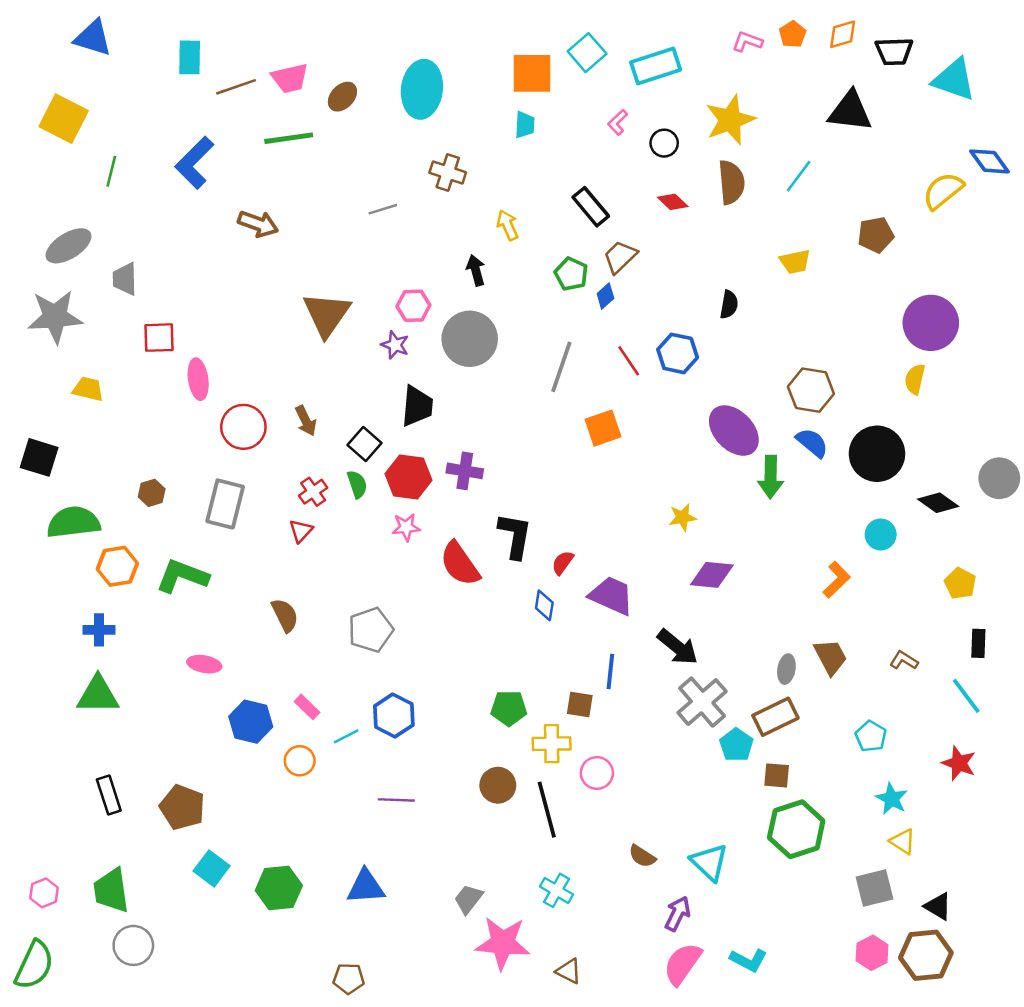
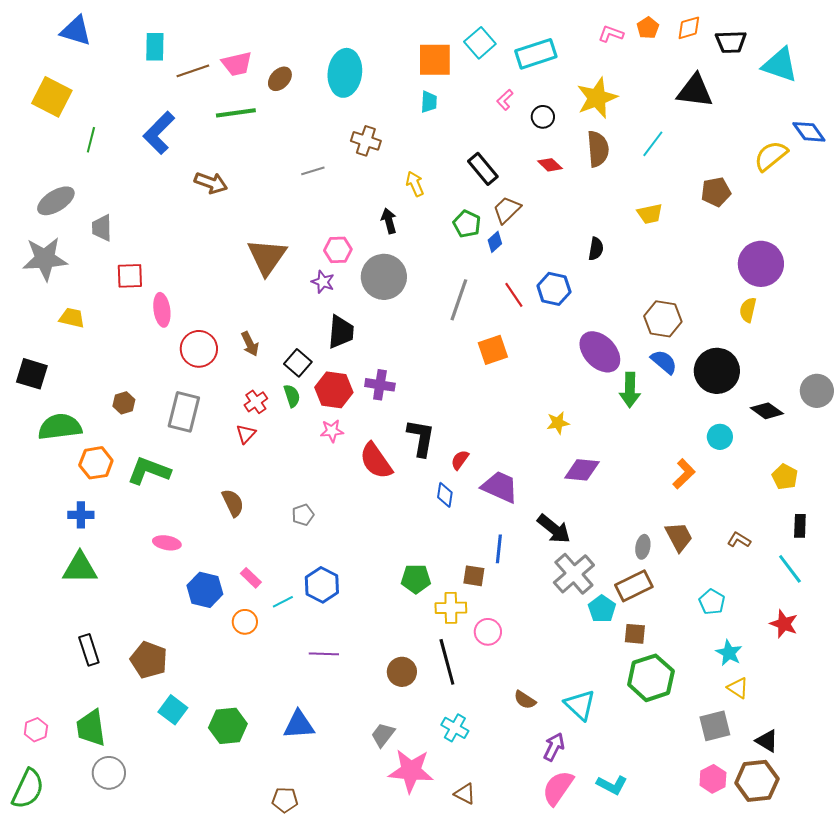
gray pentagon: (371, 630) -> (303, 515), size x0.6
brown circle: (498, 785) -> (402, 672), moved

